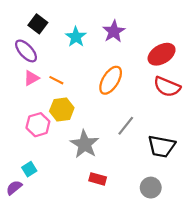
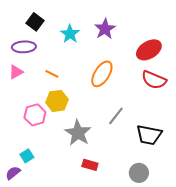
purple ellipse: (26, 51) -> (24, 47), turned -50
pink triangle: (31, 78) -> (16, 72), moved

